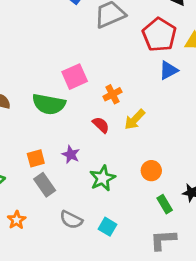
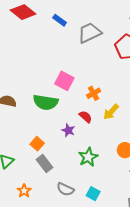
pink square: (75, 77) -> (64, 81), turned -36
purple star: (71, 155) -> (68, 130), moved
orange square: (36, 158) -> (37, 144), turned -32

